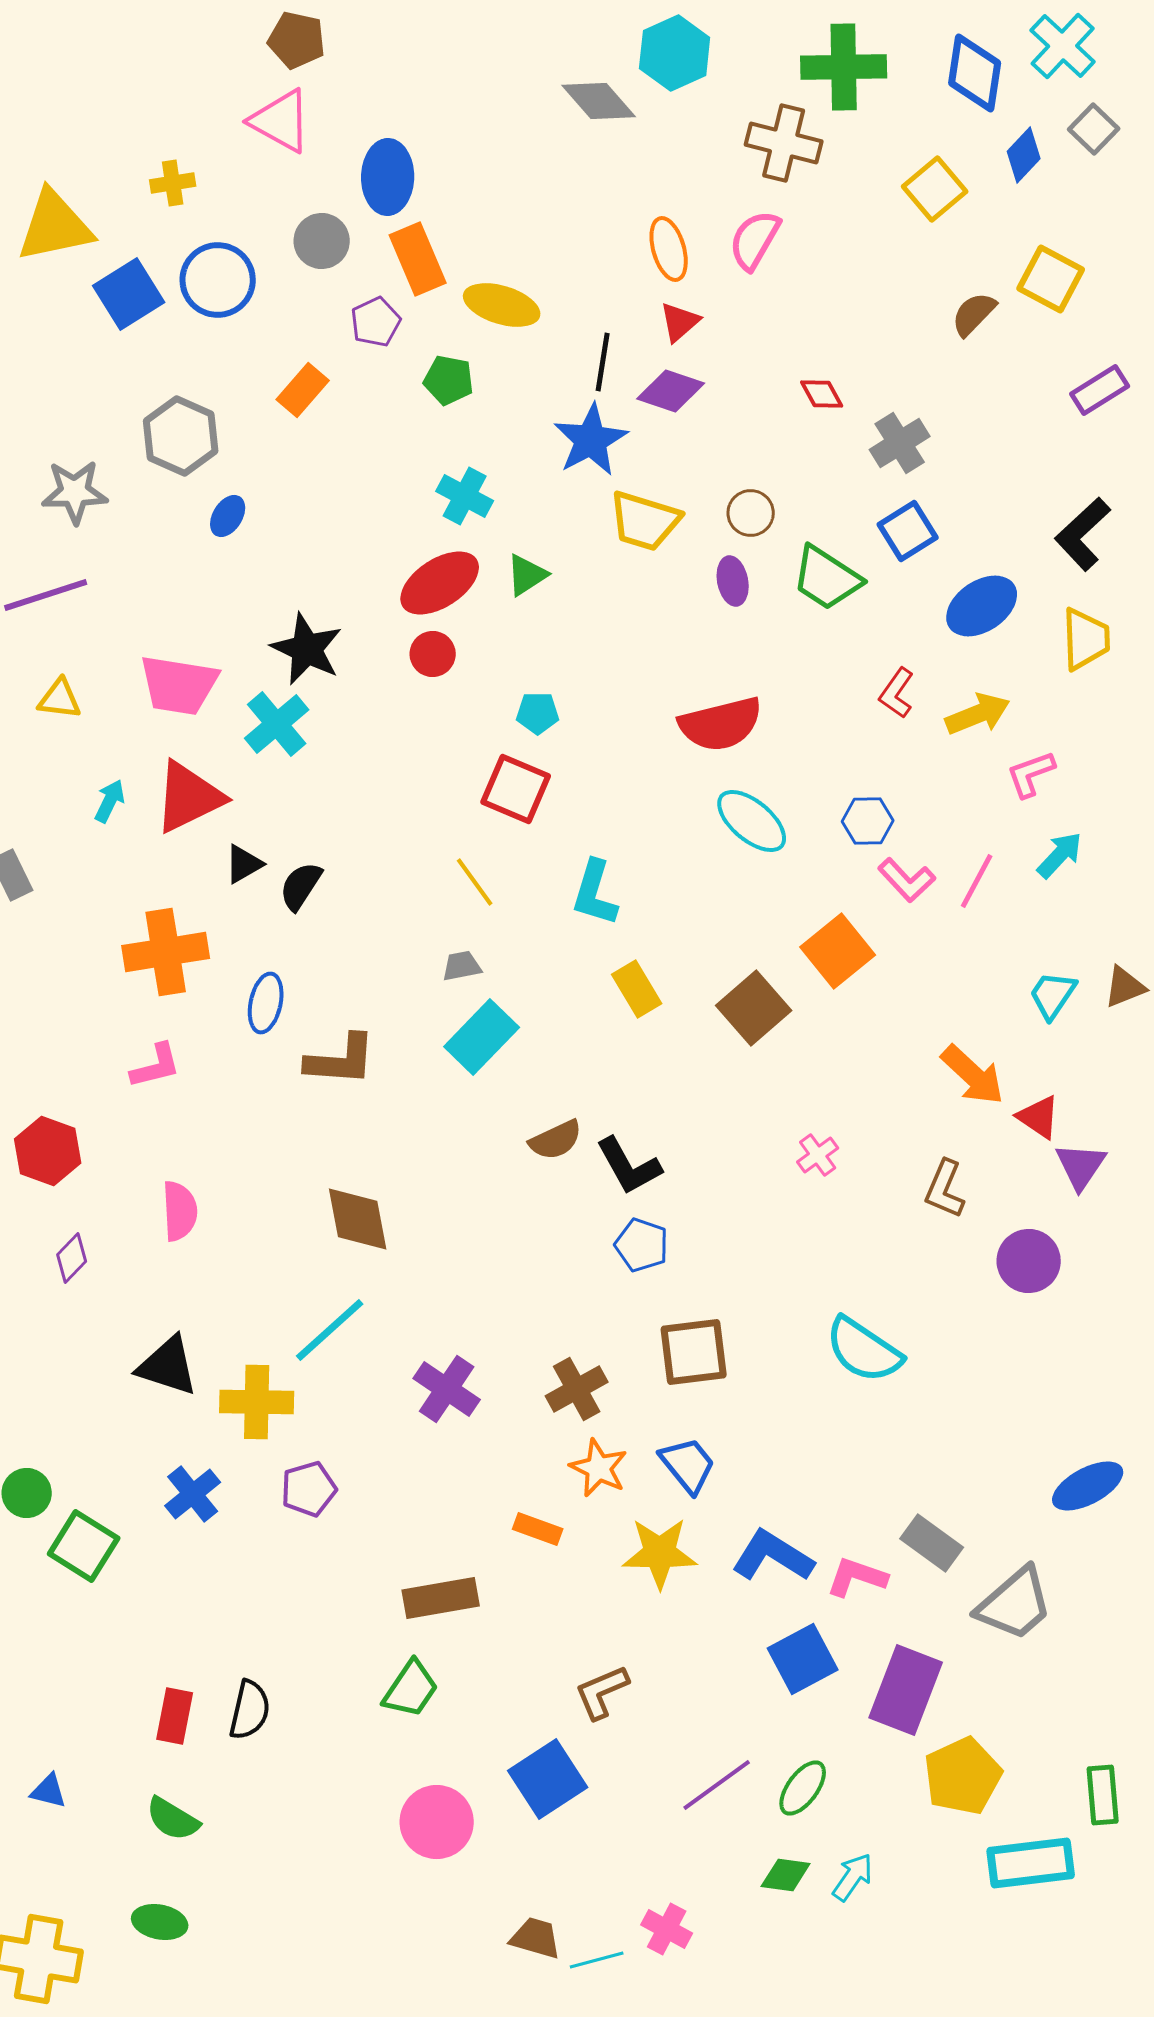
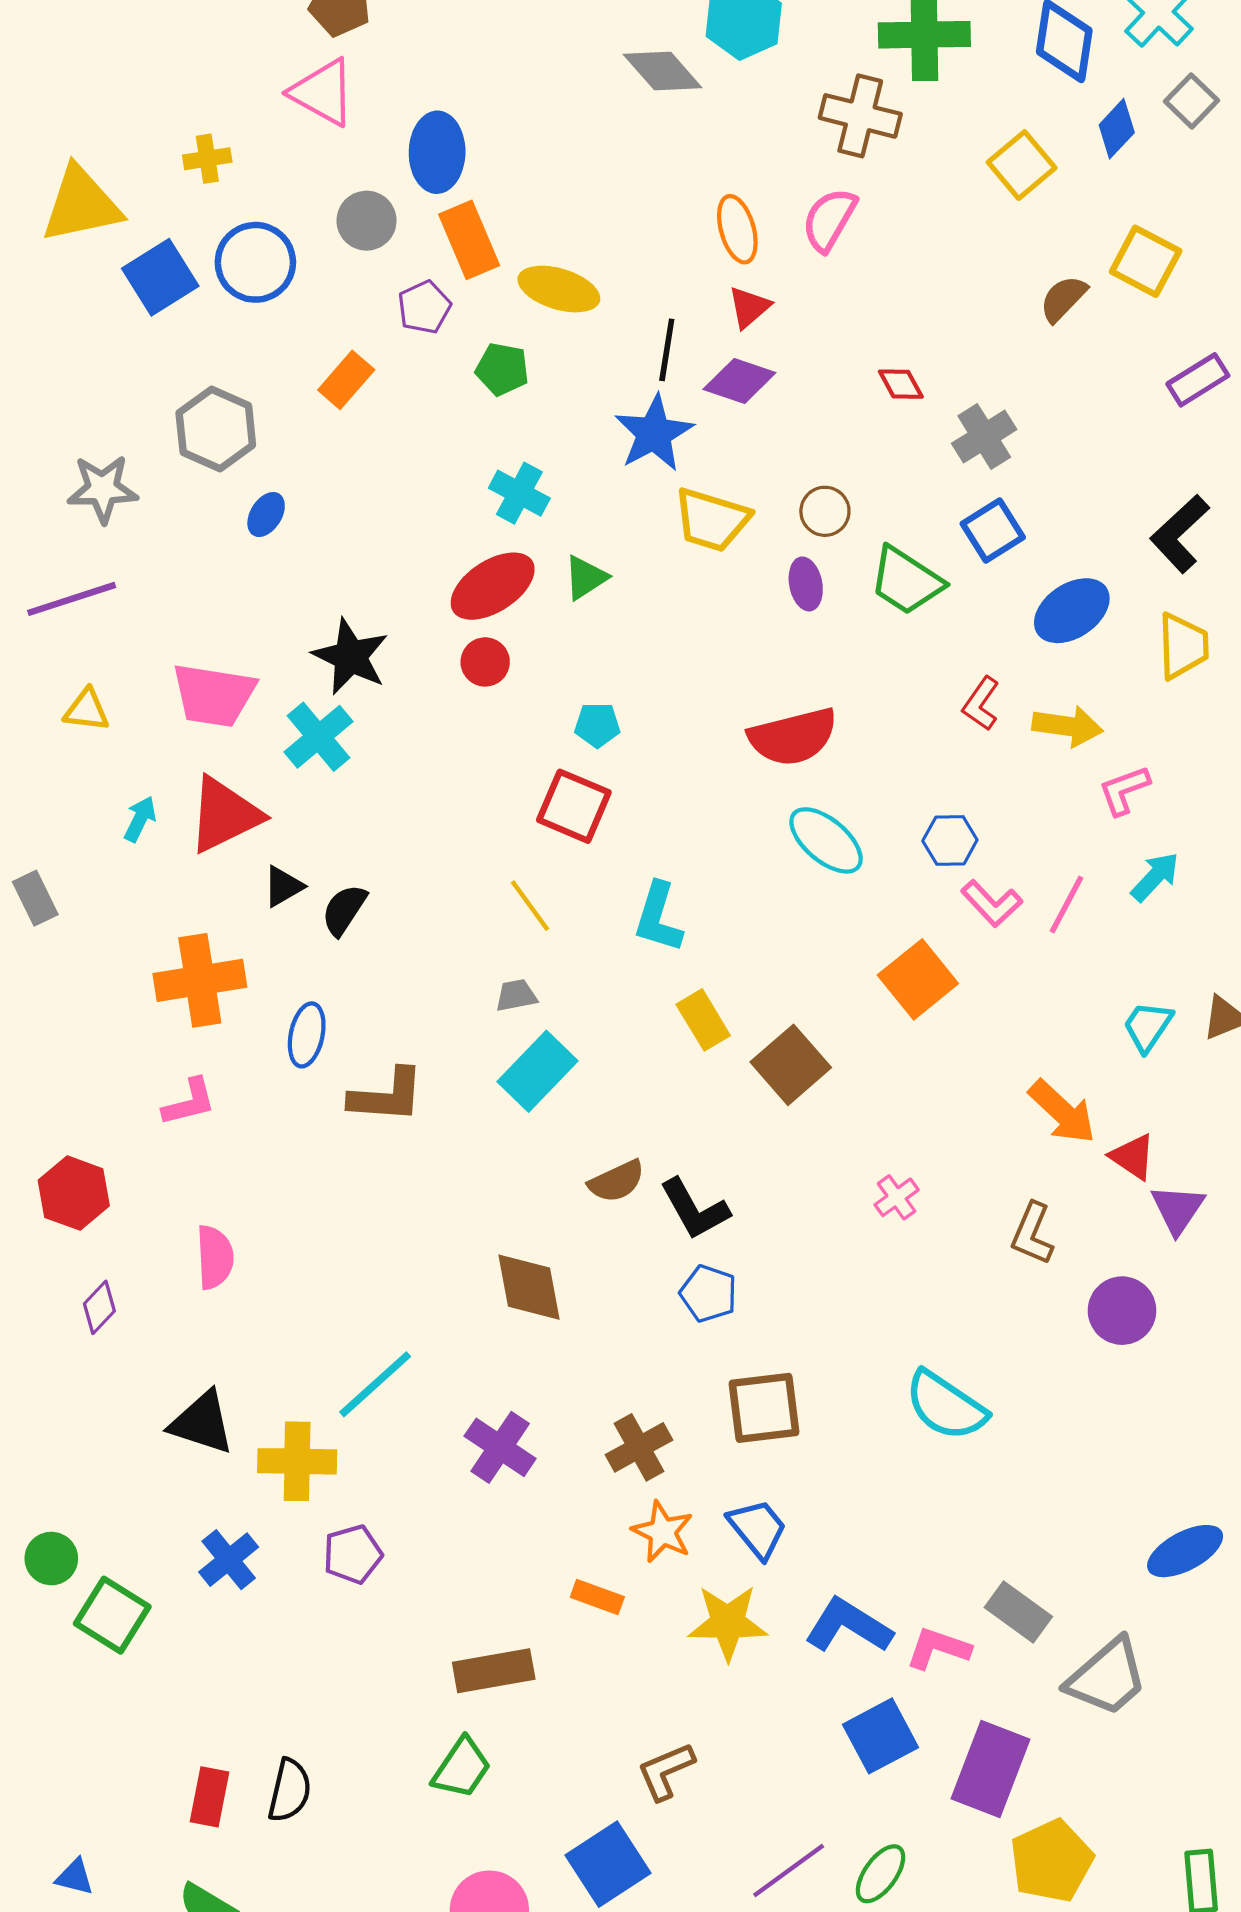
yellow arrow: (978, 714) -> (1068, 726), turned 30
brown square: (754, 1008) -> (791, 1065), moved
brown diamond: (358, 1219) -> (529, 1287), moved

